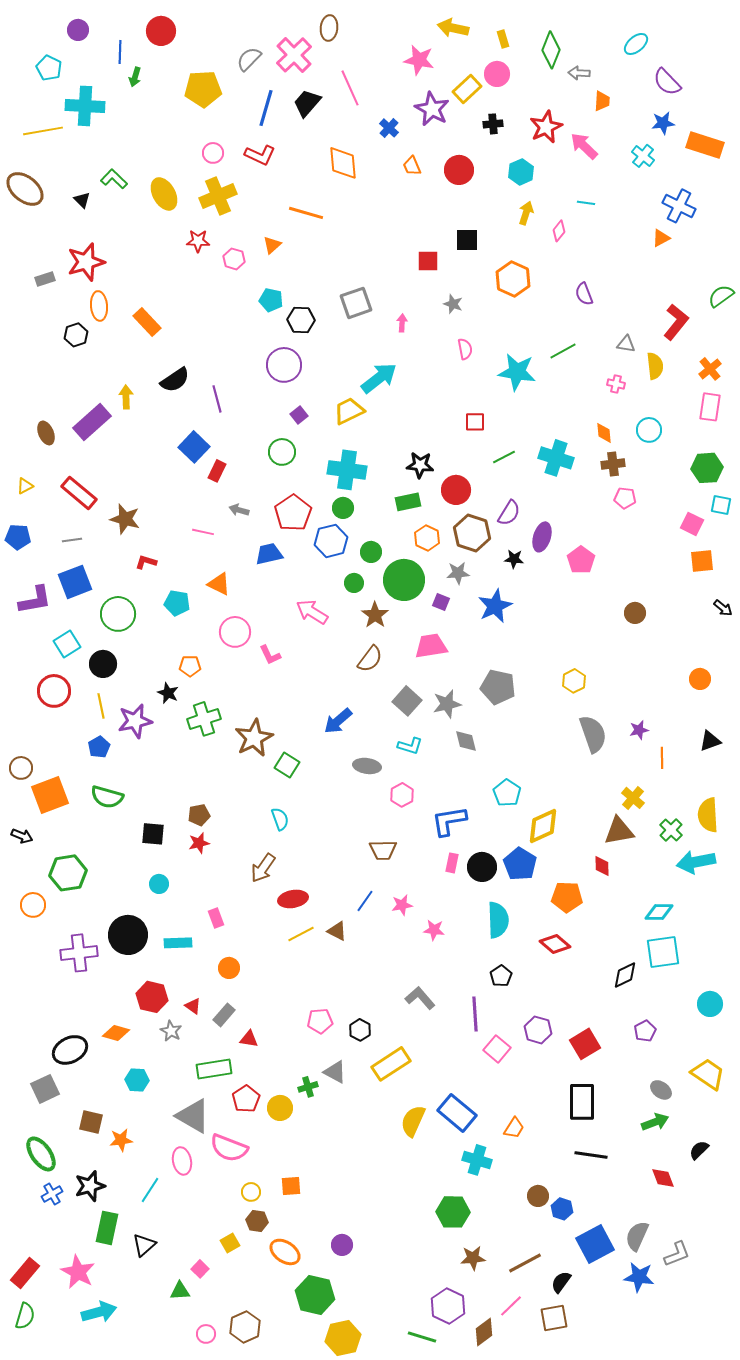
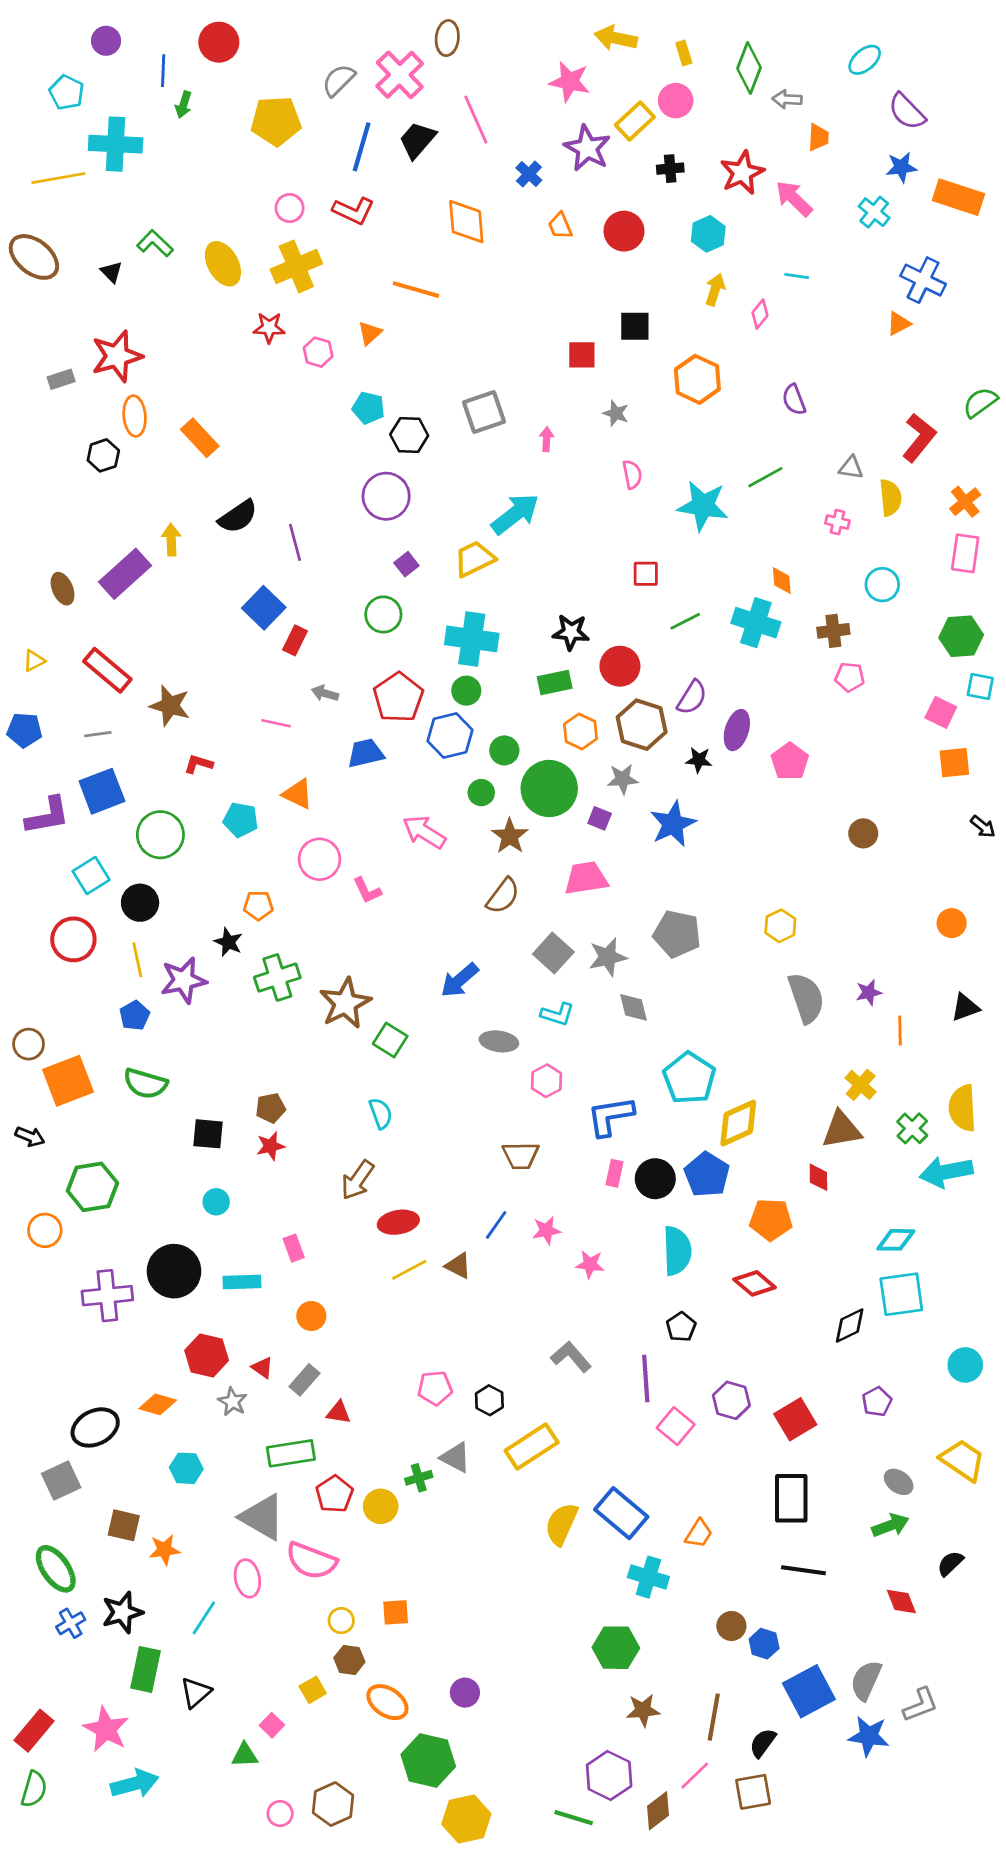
orange diamond: (604, 433) -> (782, 581), moved
cyan pentagon: (507, 793) -> (689, 1078), size x1.4
brown line: (525, 1263) -> (714, 1717), turned -52

